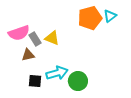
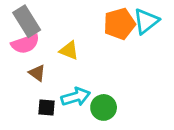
cyan triangle: (110, 16) -> (146, 21), size x1.5
gray rectangle: (35, 39) -> (27, 21), moved, size x1.6
brown triangle: (28, 55) -> (37, 73), turned 48

